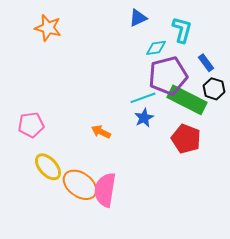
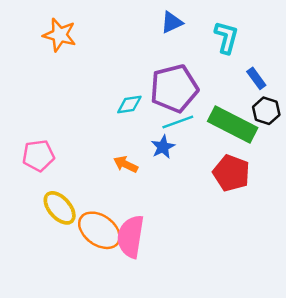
cyan diamond: (156, 48) -> (129, 105), moved
purple pentagon: (168, 76) -> (174, 88), moved
blue star: (144, 118) -> (163, 147), moved

